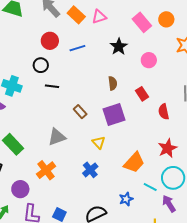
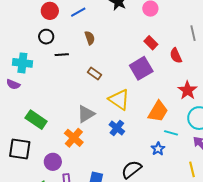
brown semicircle: (113, 83) -> (90, 38), moved
purple square: (114, 115) -> (141, 68), moved
gray triangle: (57, 137) -> (86, 114), moved
yellow triangle: (99, 142) -> (119, 99), size x1.6
cyan line: (150, 187) -> (171, 133), moved

